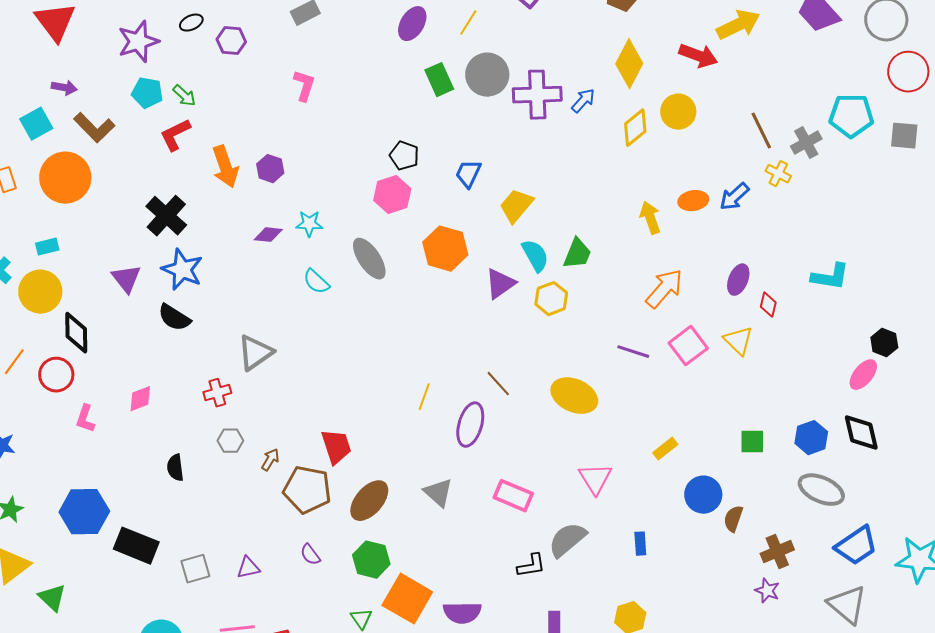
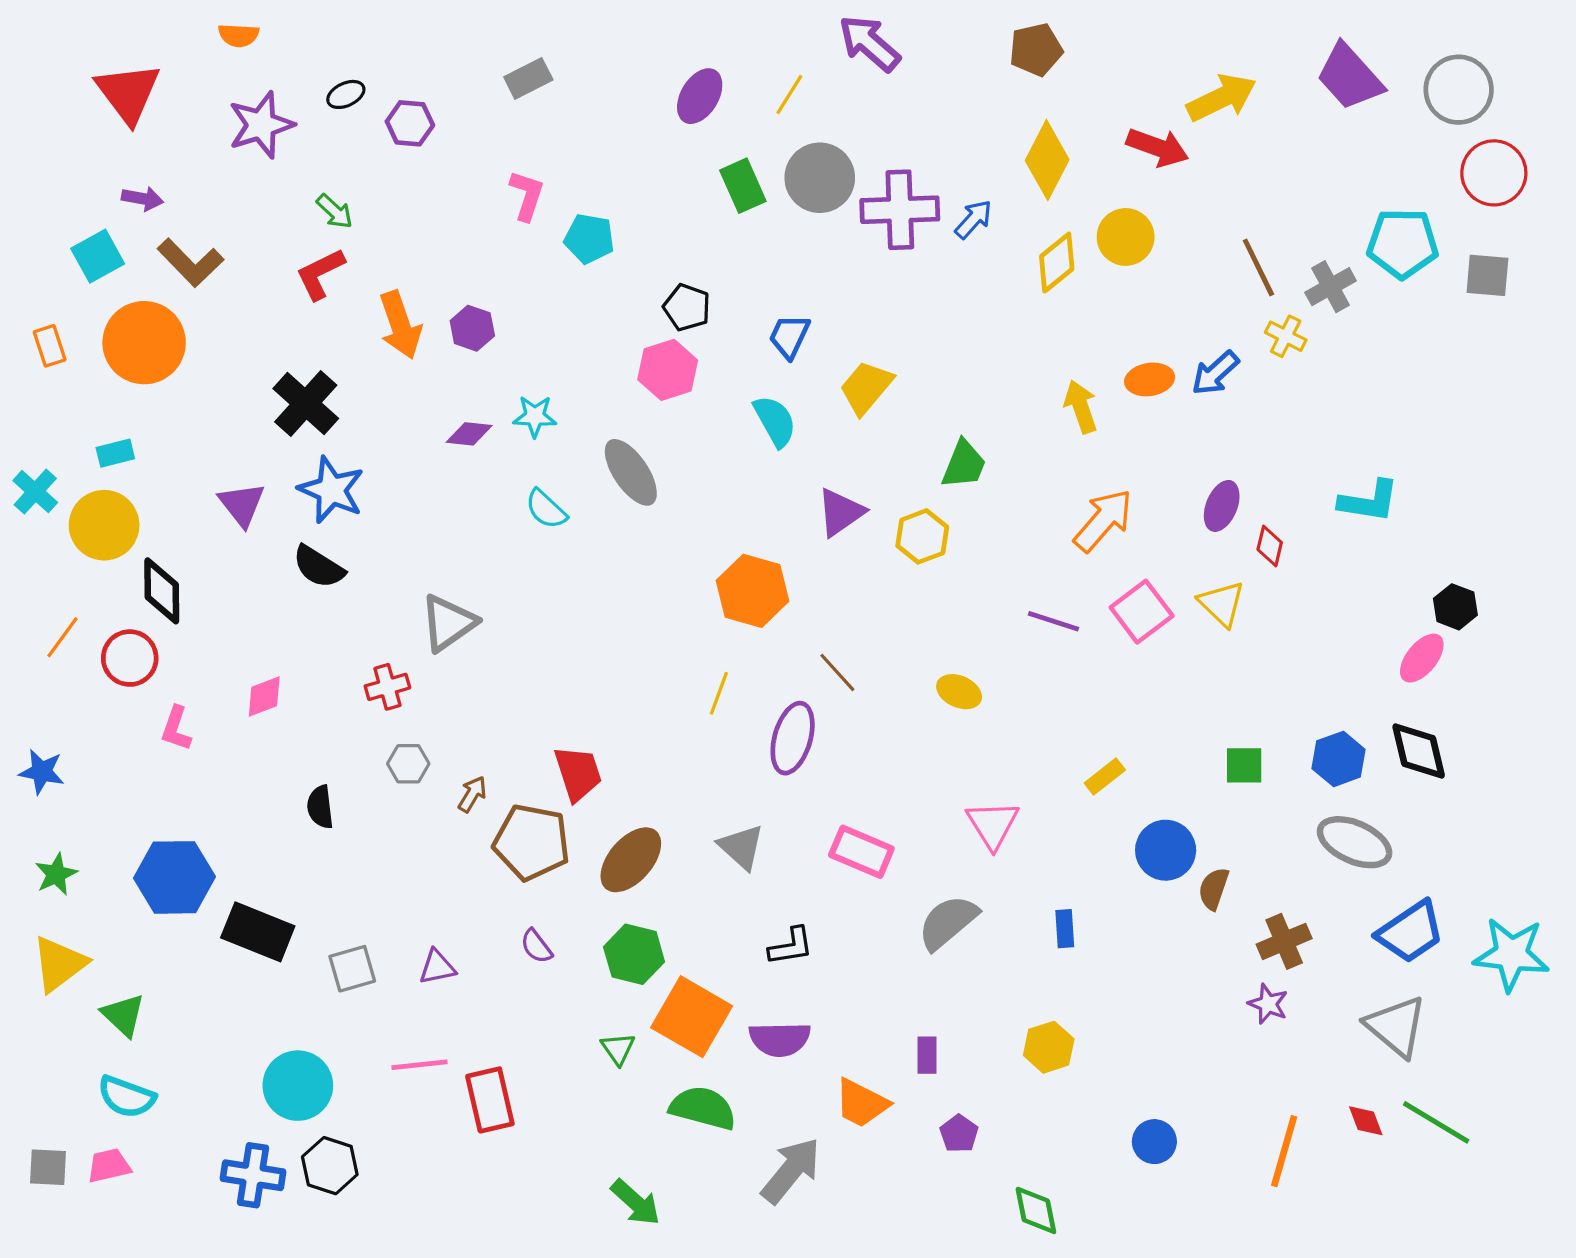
cyan pentagon: (147, 93) -> (589, 239), moved
orange hexagon: (445, 249) -> (753, 591), moved
cyan semicircle: (535, 256) -> (775, 421), moved
yellow ellipse: (574, 396) -> (959, 692), size x0.6
black L-shape: (531, 566) -> (791, 946), moved

